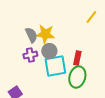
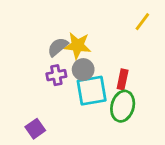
gray semicircle: (31, 35) -> (58, 47), turned -105

